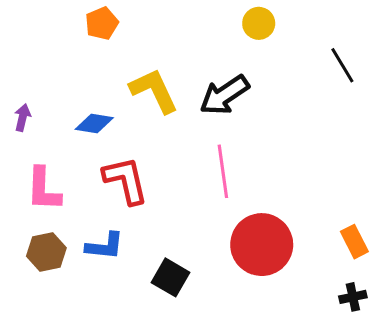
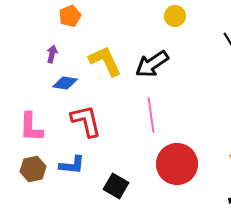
purple arrow: (23, 118) -> (52, 54), moved

